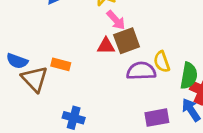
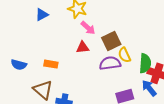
brown square: (127, 41) -> (111, 41), moved
brown triangle: (35, 79) -> (43, 90), moved

